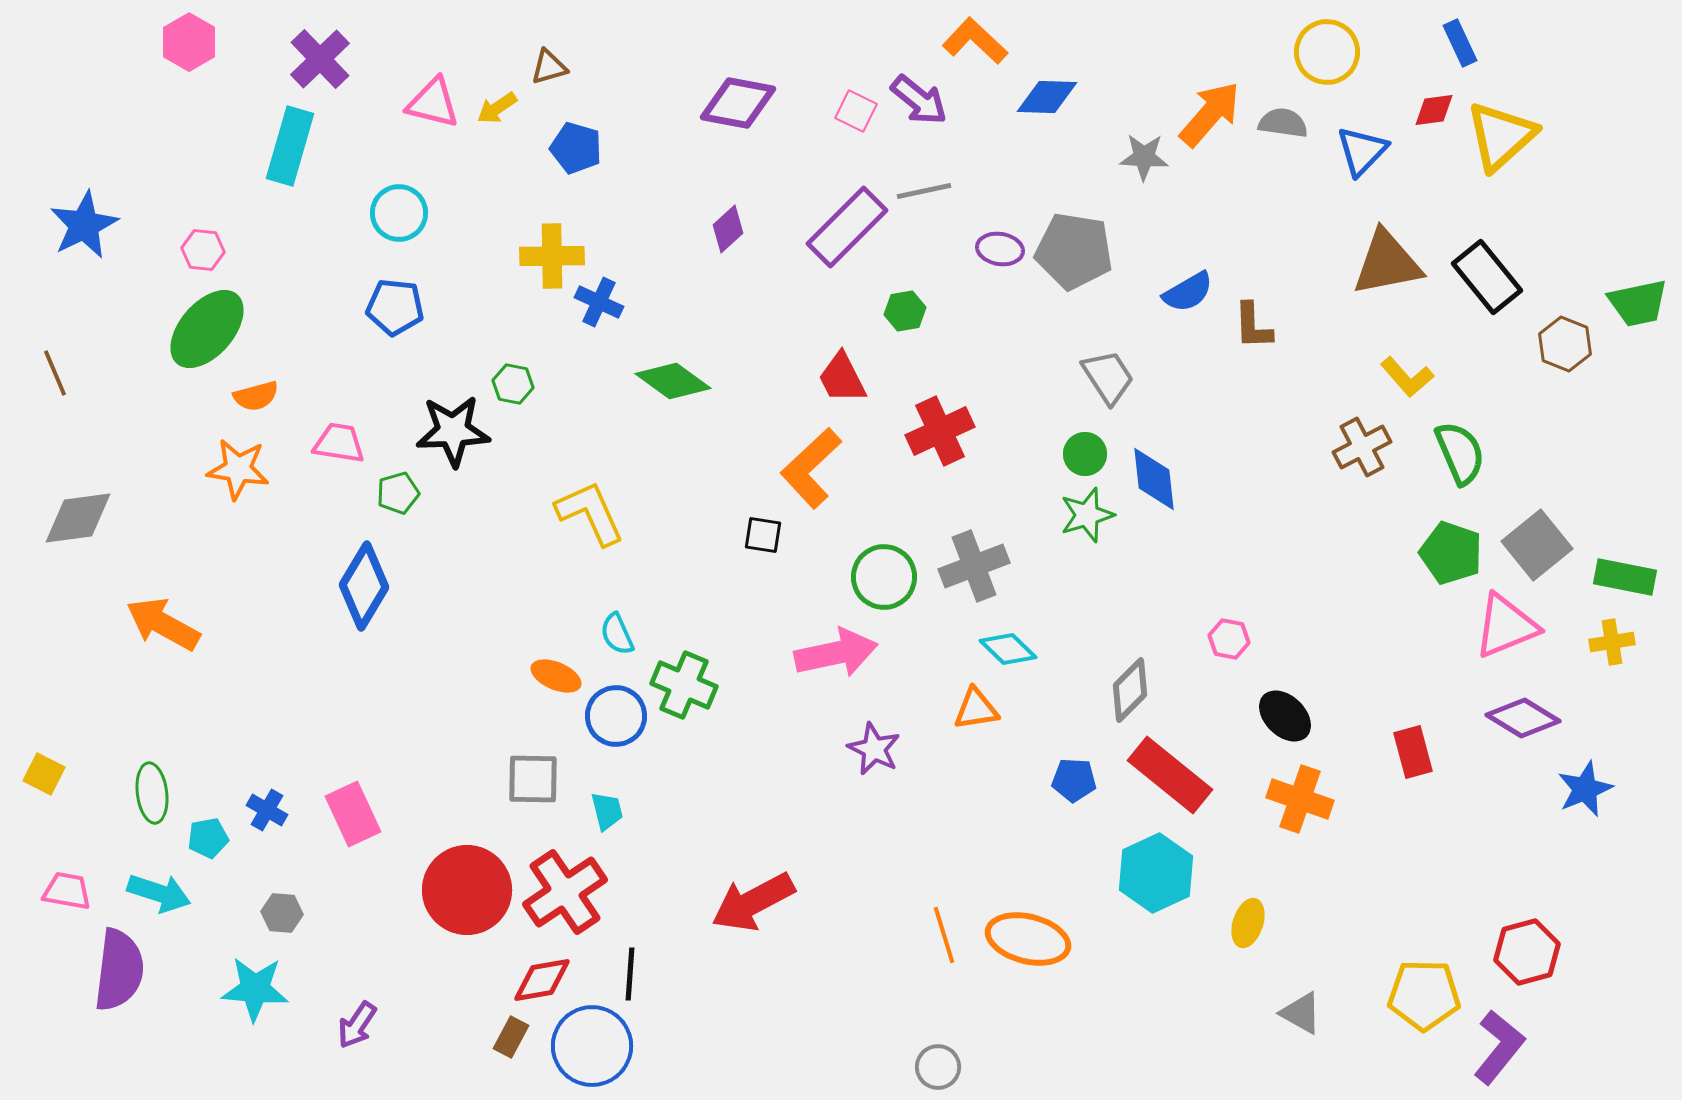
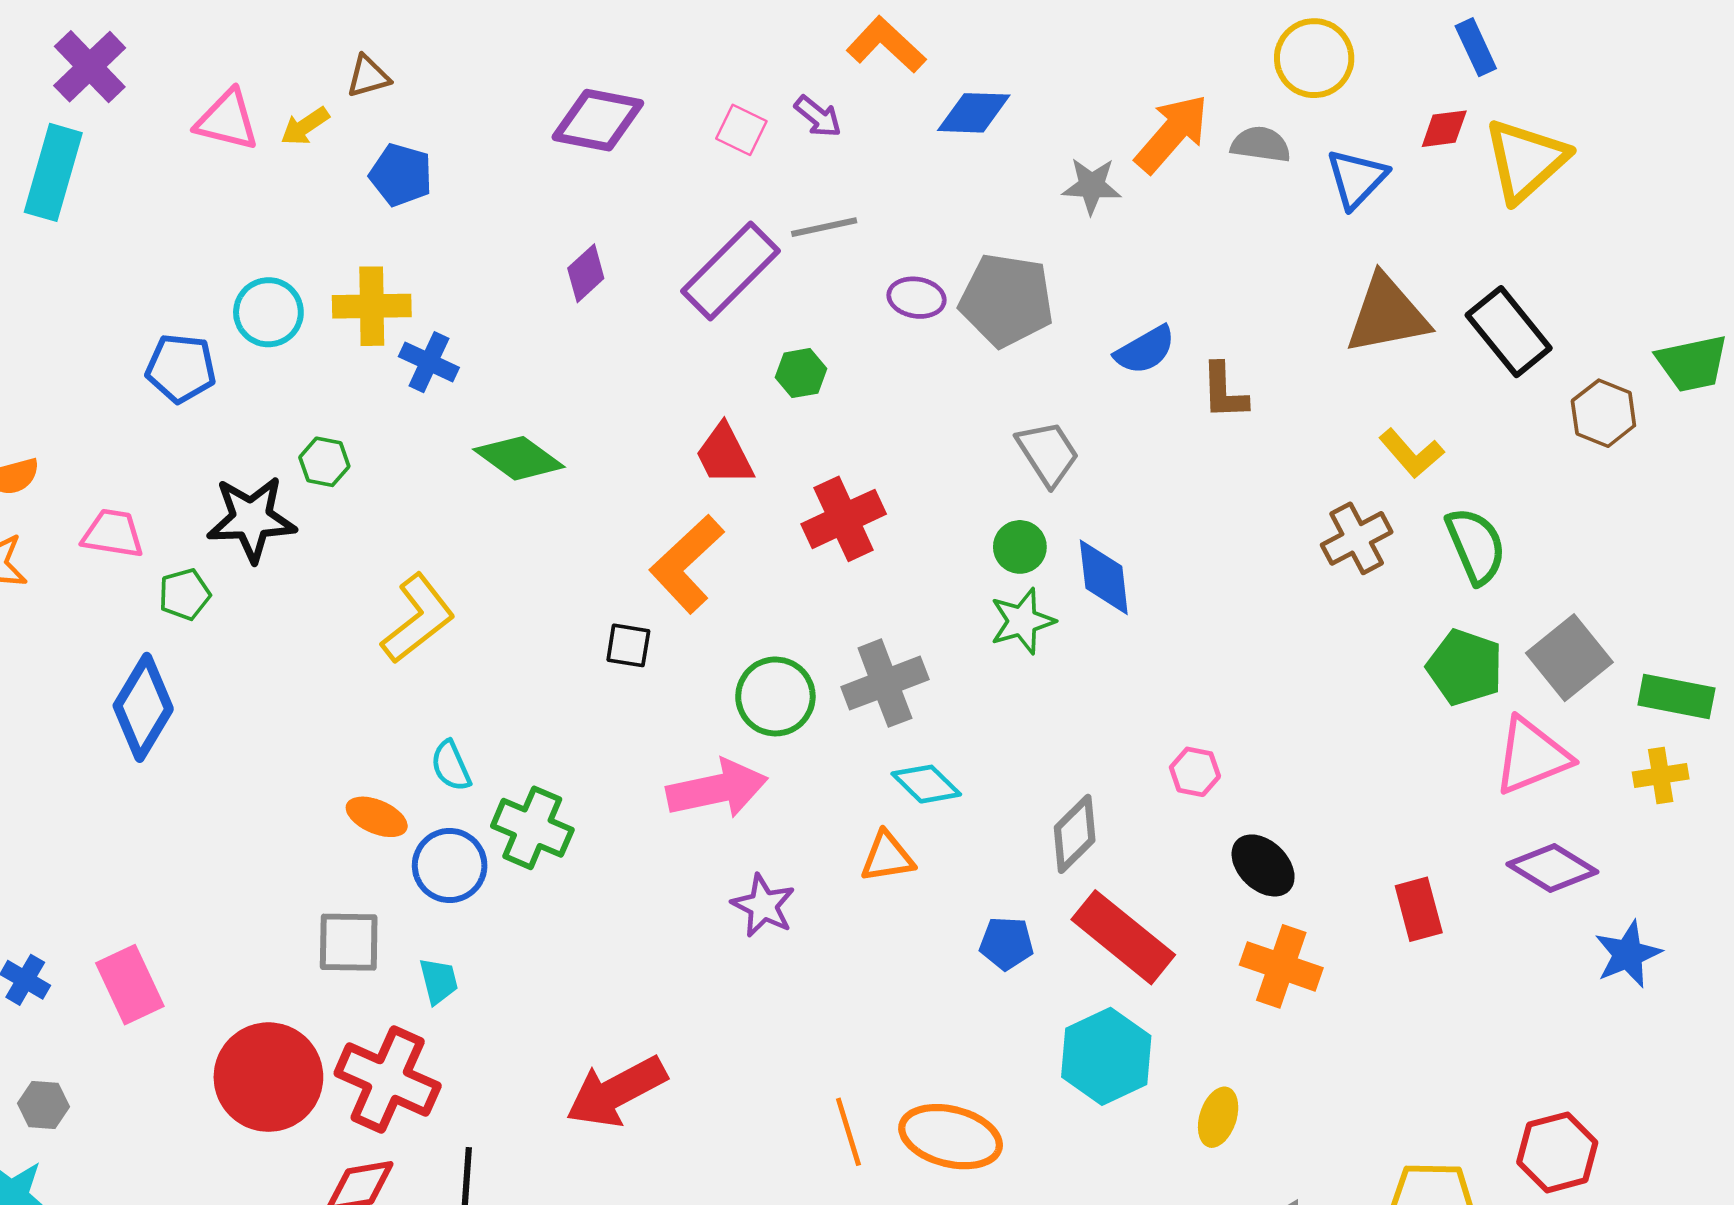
purple arrow: (919, 100) -> (818, 116), size x0.7
cyan circle: (399, 213) -> (268, 312), moved
yellow L-shape: (590, 513) -> (418, 619), turned 76
red cross: (565, 892) -> (388, 1079), turned -32

